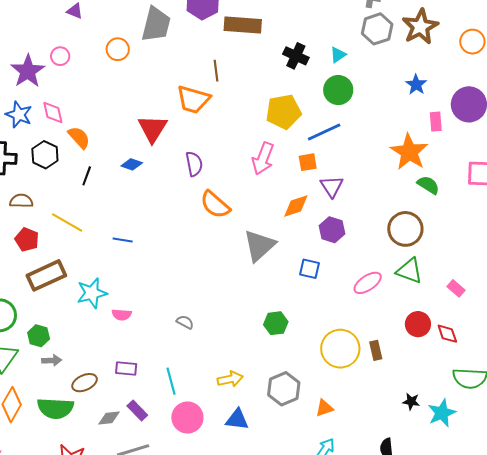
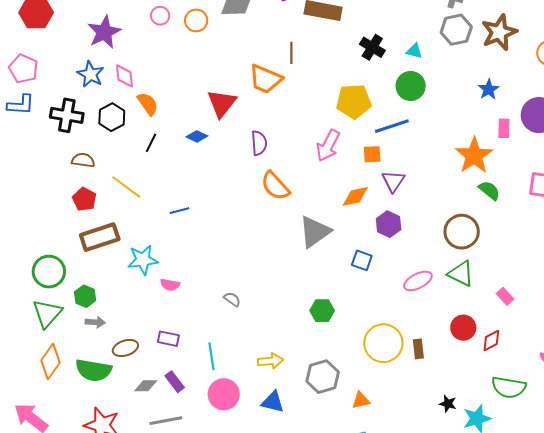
cyan triangle: (338, 55) -> (414, 51), turned 42
pink circle: (60, 56) -> (160, 16), moved
blue line: (123, 240) -> (179, 211), turned -30
red diamond: (447, 334) -> (491, 340), turned 75

